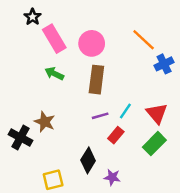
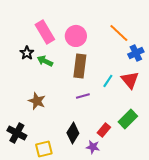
black star: (33, 17) -> (27, 53), moved
cyan line: (125, 111) -> (108, 81), moved
red triangle: (157, 113) -> (130, 80), moved
red rectangle: (116, 135) -> (104, 130), moved
black cross: (21, 137) -> (17, 133), moved

